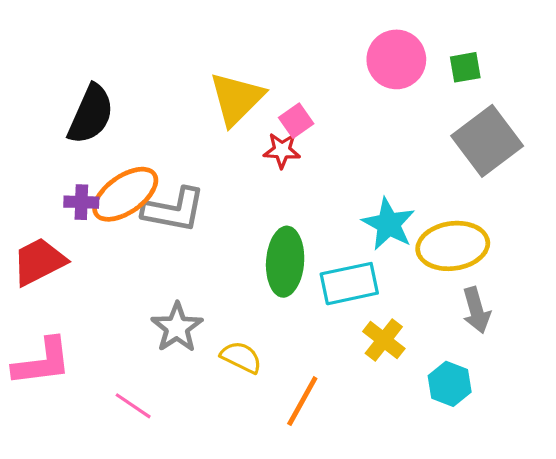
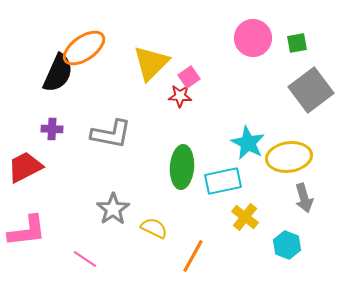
orange ellipse: (125, 194) -> (84, 48), moved

